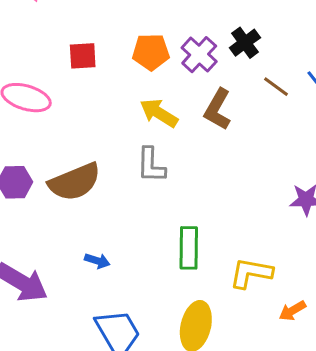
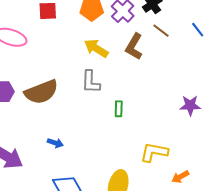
brown line: (276, 87) -> (161, 31), moved
green rectangle: (189, 248) -> (119, 109), moved, size x0.6

